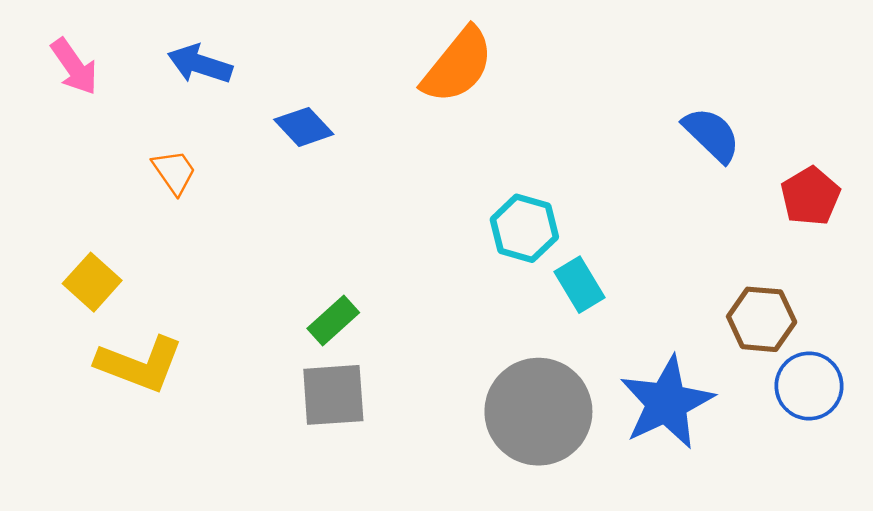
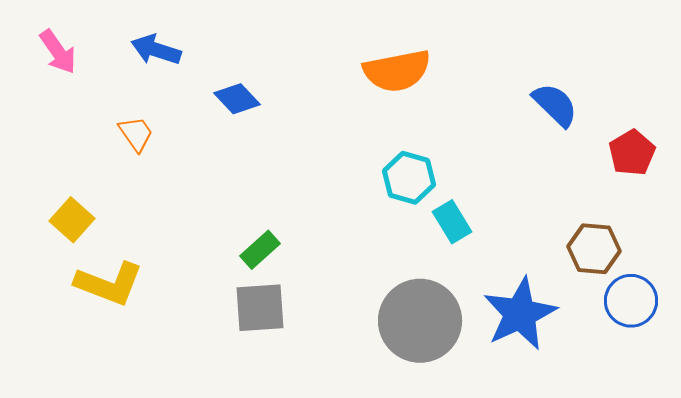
orange semicircle: (458, 65) -> (397, 71), moved, turned 40

